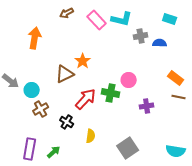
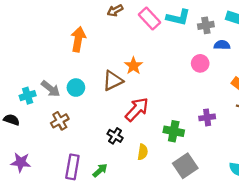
gray cross: (141, 36) -> (206, 25), moved
pink circle: (129, 80) -> (200, 63), moved
cyan circle: (32, 90) -> (76, 88), moved
green cross: (111, 93) -> (174, 131), moved
brown cross: (41, 109) -> (60, 121), moved

